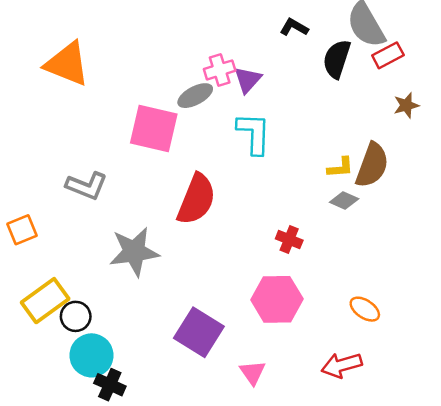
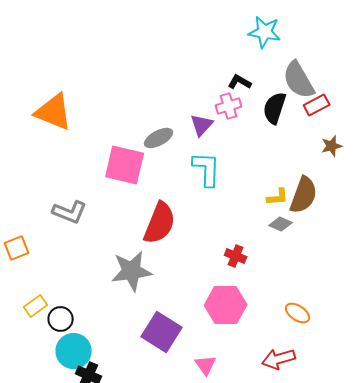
pink cross: (220, 70) -> (229, 106), moved
gray star: (134, 252) -> (132, 271), moved
yellow rectangle: (45, 301) -> (36, 306), size x0.6

